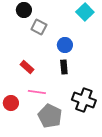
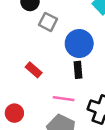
blue circle: (65, 45) -> (79, 44), size x1.5
pink line: (37, 92) -> (64, 99), moved

